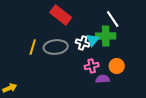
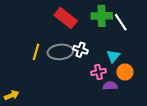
green cross: (106, 36) -> (102, 16), moved
cyan triangle: (93, 40) -> (113, 56), moved
white cross: (83, 43) -> (80, 50), moved

